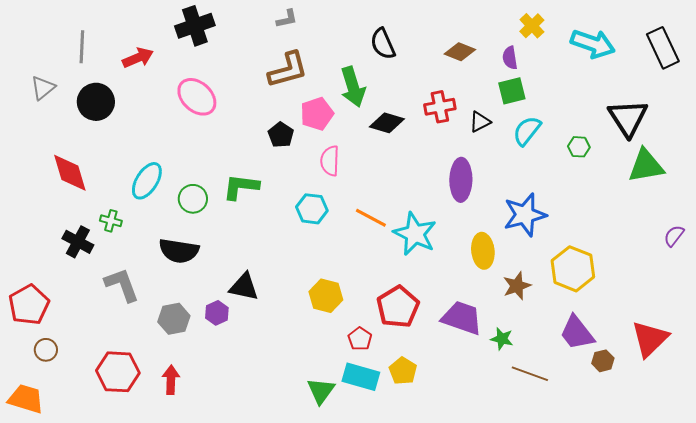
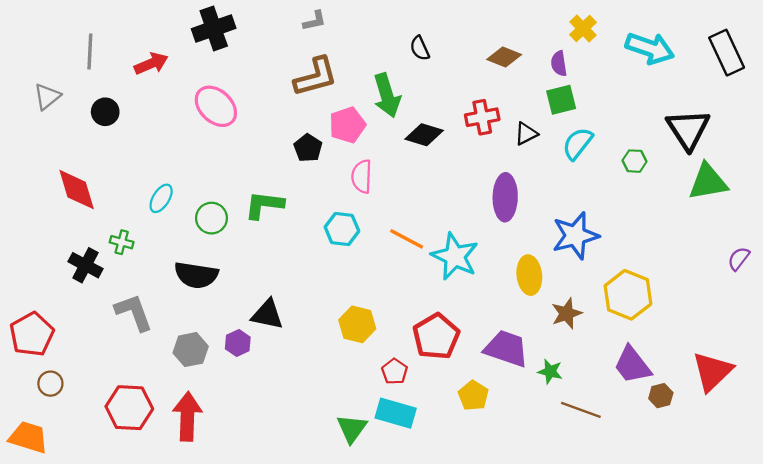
black semicircle: (383, 44) -> (420, 48), size x0.7
black circle: (96, 102) -> (105, 112), size x0.7
cyan ellipse: (147, 181) -> (161, 198), size x0.7
yellow pentagon: (403, 371) -> (473, 396), moved
red arrow: (171, 380) -> (187, 416), size x1.5

